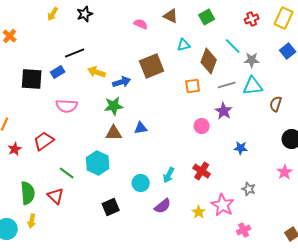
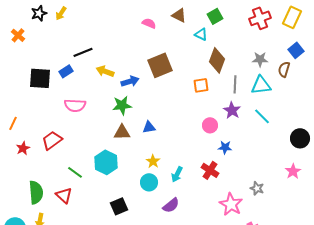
black star: (85, 14) -> (39, 13), moved
red cross: (252, 19) -> (260, 18), size x1.5
cyan triangle: (184, 45) -> (201, 34), moved, turned 40
cyan line: (233, 46) -> (262, 116), moved
gray line: (227, 85) -> (235, 84), turned -72
brown semicircle: (276, 104) -> (284, 69), moved
blue star: (241, 148) -> (225, 147), moved
yellow star: (199, 212) -> (153, 161), moved

